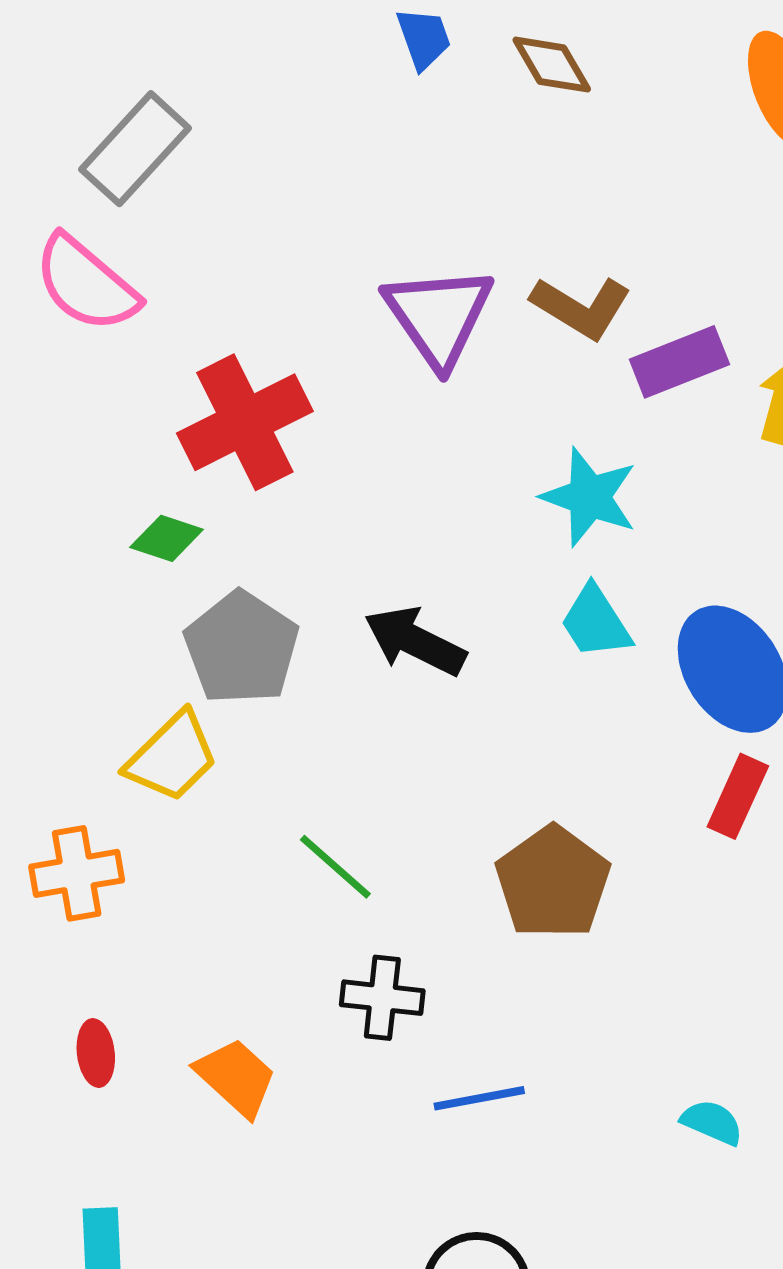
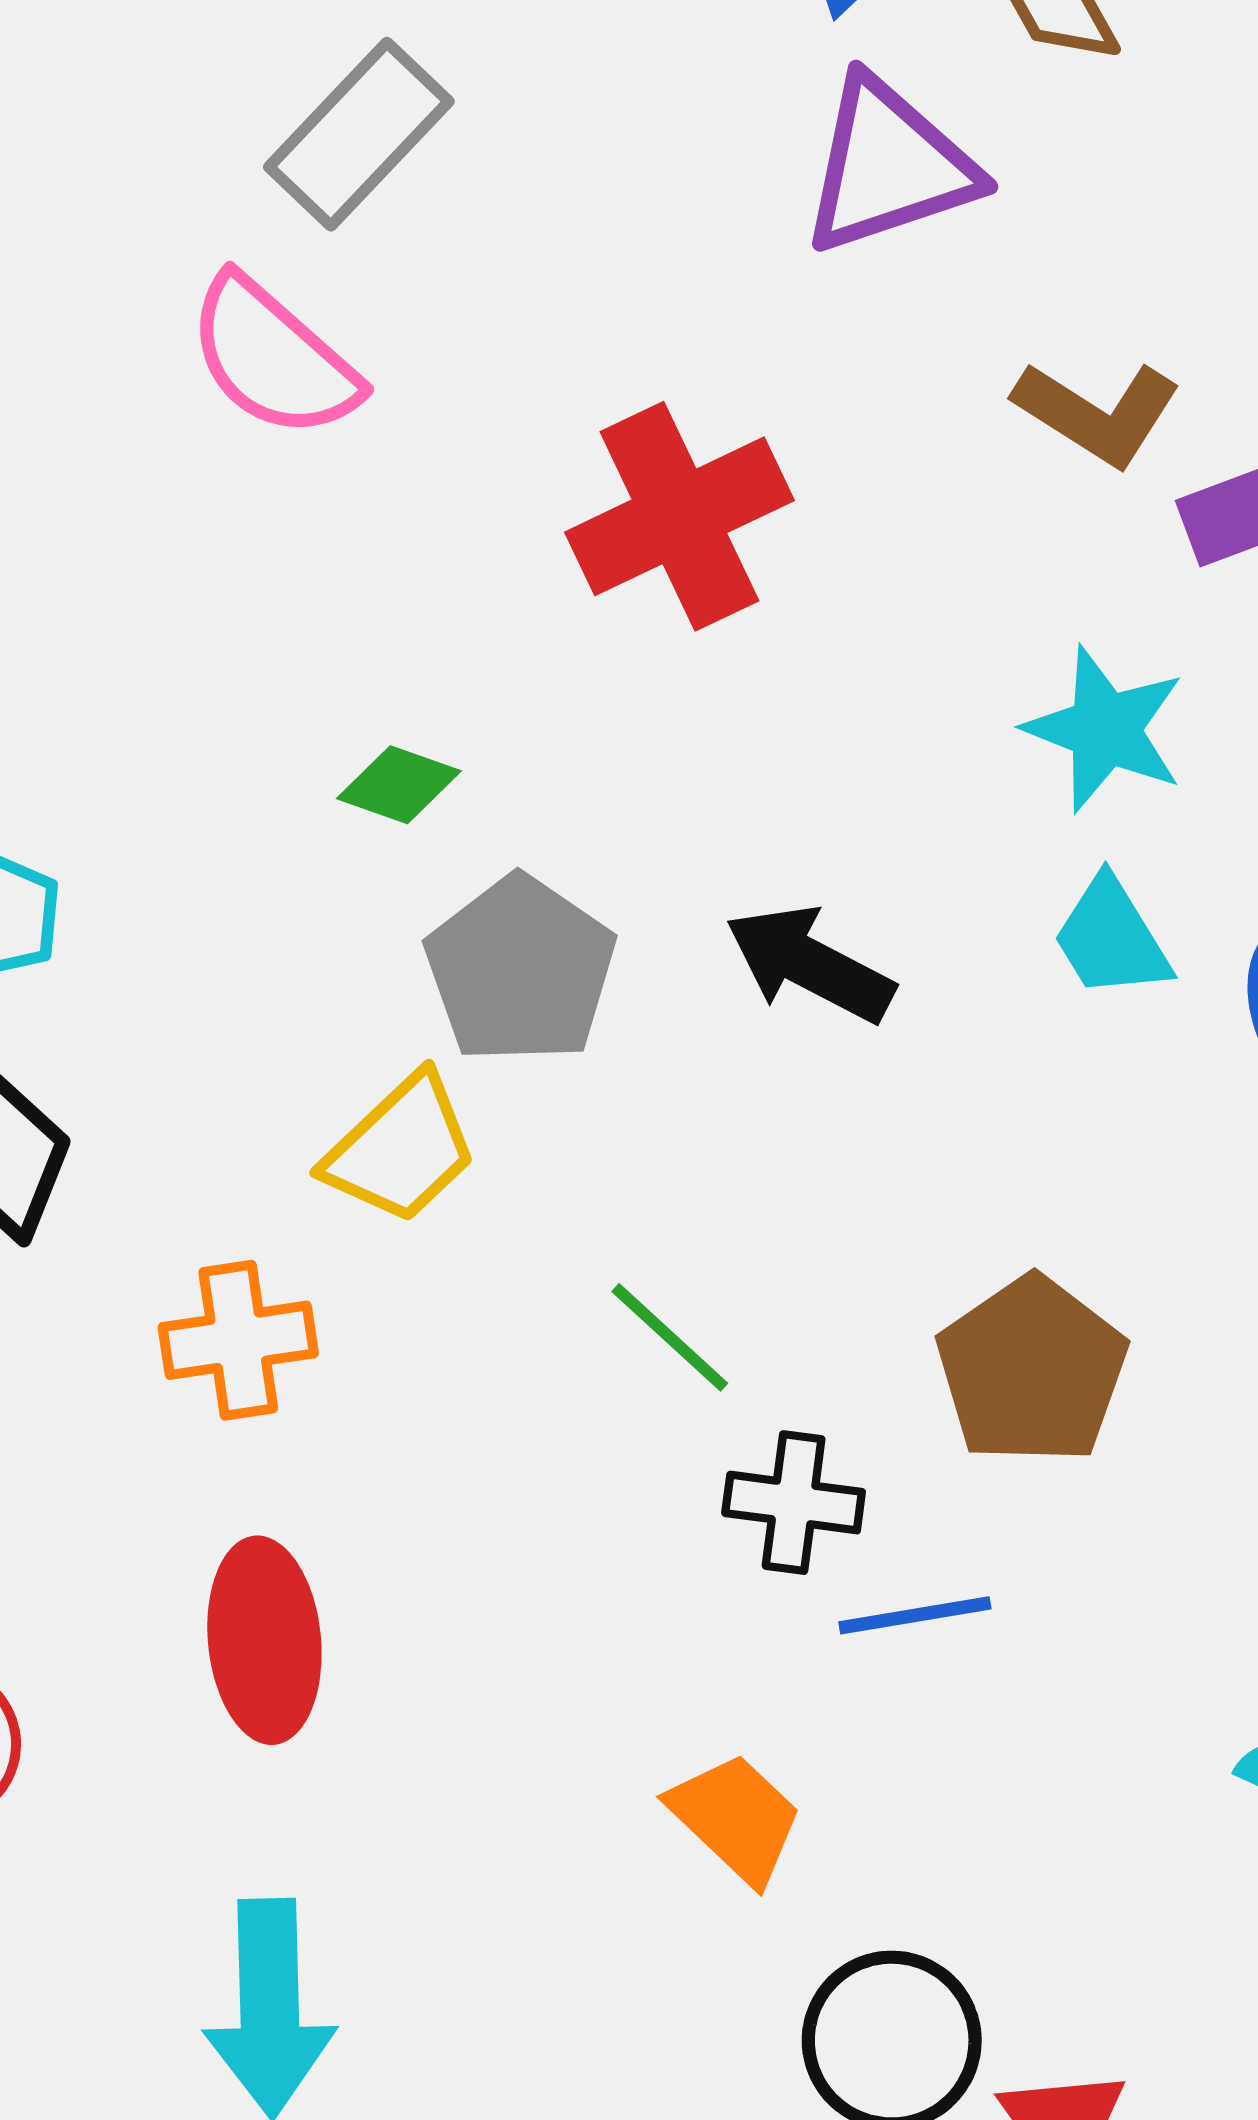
purple triangle: (439, 316) -> (889, 166), moved, turned 45
red cross: (245, 422) -> (679, 516), moved
black cross: (382, 998) -> (794, 1503), moved
red ellipse: (96, 1053) -> (264, 1640), size x1.8
orange trapezoid: (236, 1077) -> (736, 1818), moved
blue line: (479, 1098) -> (915, 1615), moved

